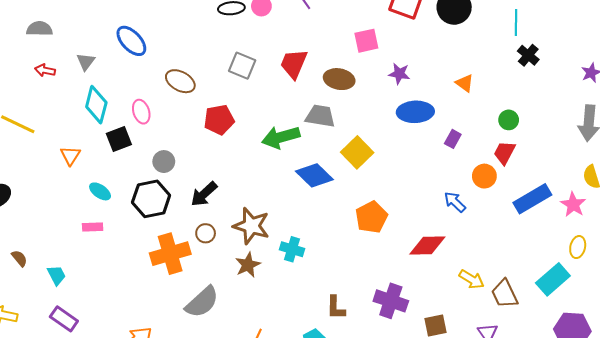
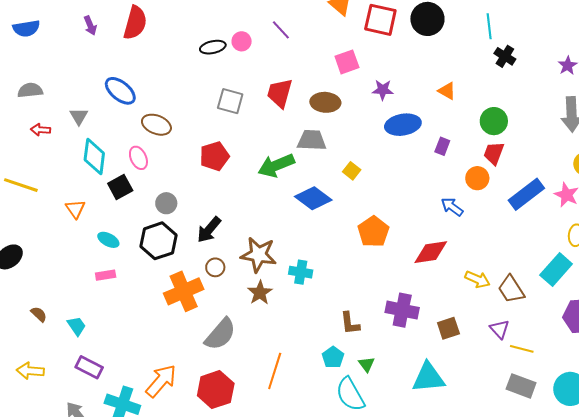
brown ellipse: (180, 81) -> (156, 125), moved
green circle: (509, 120) -> (494, 121), size x1.4
yellow square: (357, 152) -> (352, 171), size x0.6

